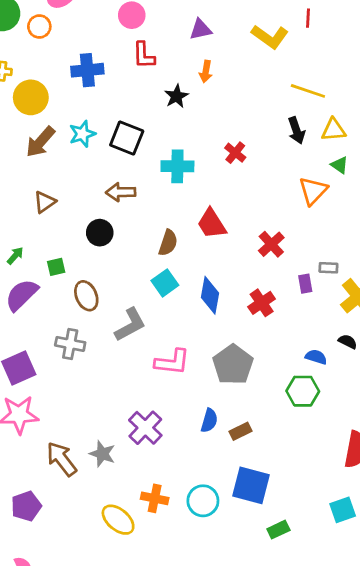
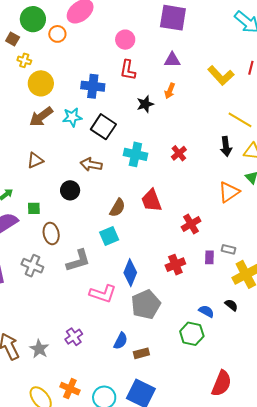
blue cross: (87, 70) -> (93, 86), moved
blue diamond: (210, 295) -> (130, 273), moved
purple cross: (145, 428) -> (74, 337), size x0.7

